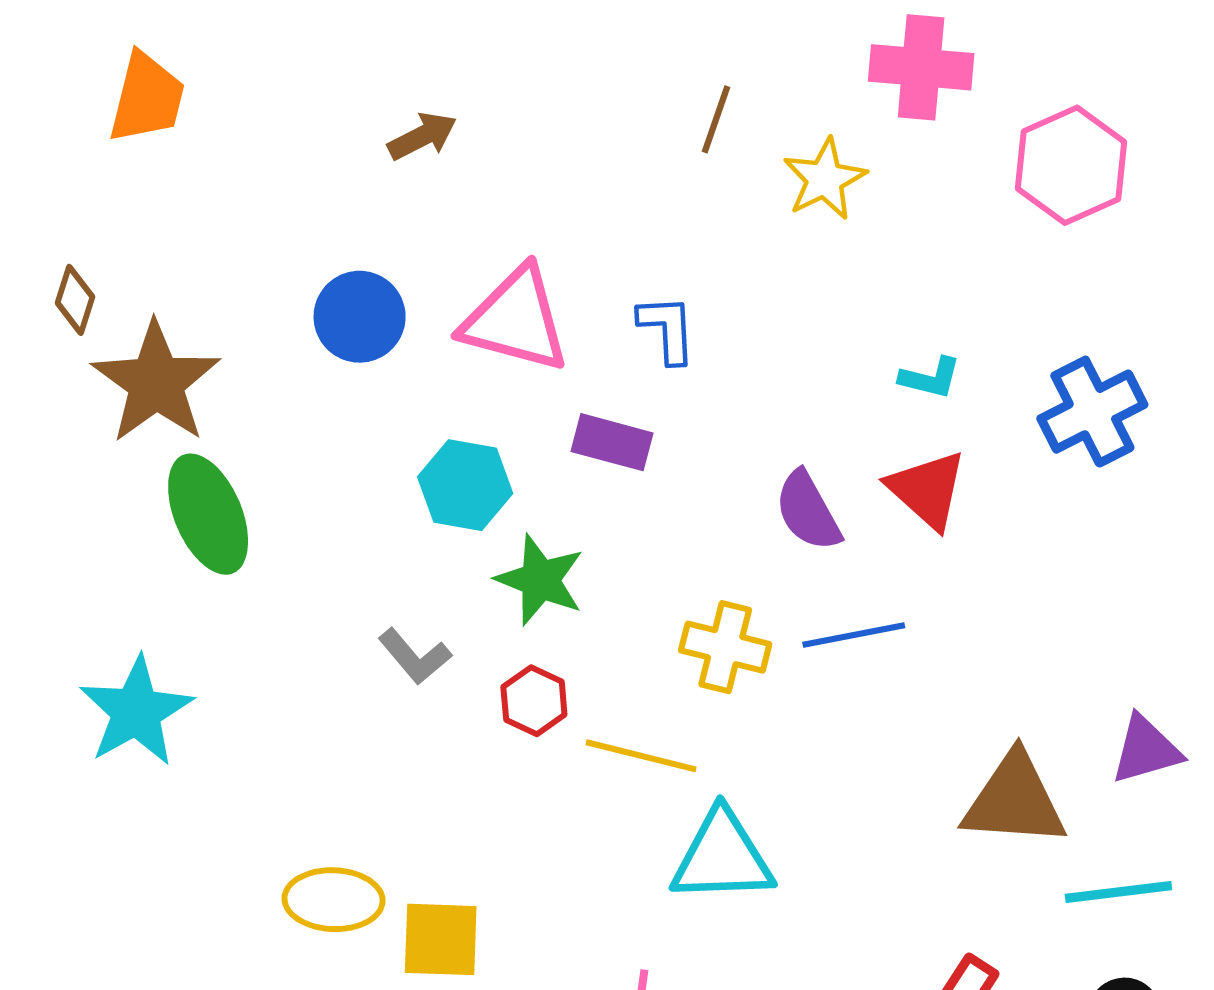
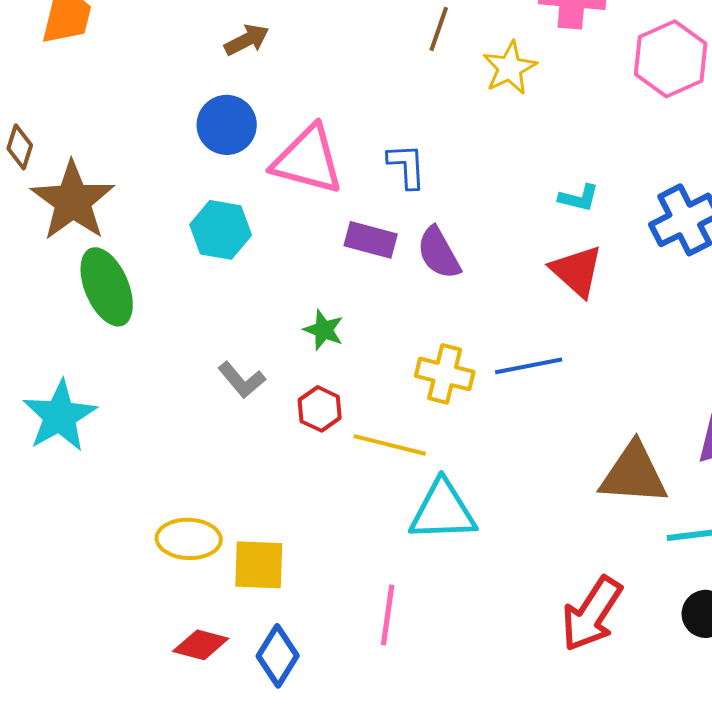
blue circle: (360, 317) -> (227, 125), moved
cyan hexagon: (465, 485) -> (221, 230), moved
purple semicircle: (808, 511) -> (439, 253), moved
green star: (540, 580) -> (324, 330), size x0.7

